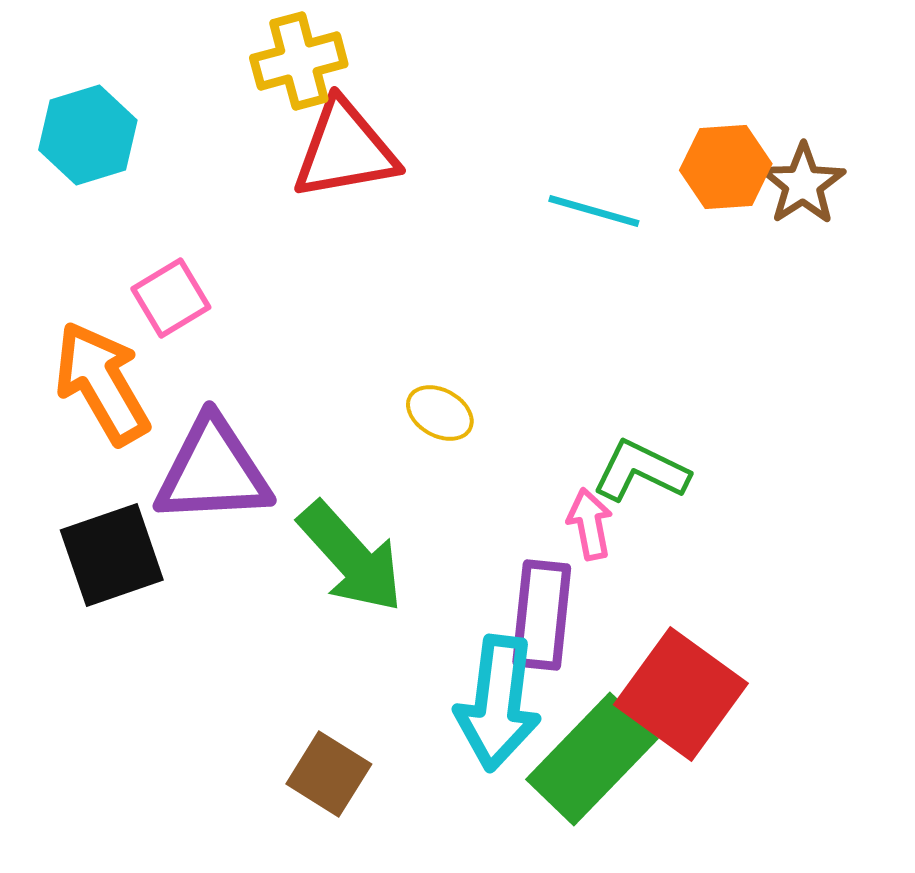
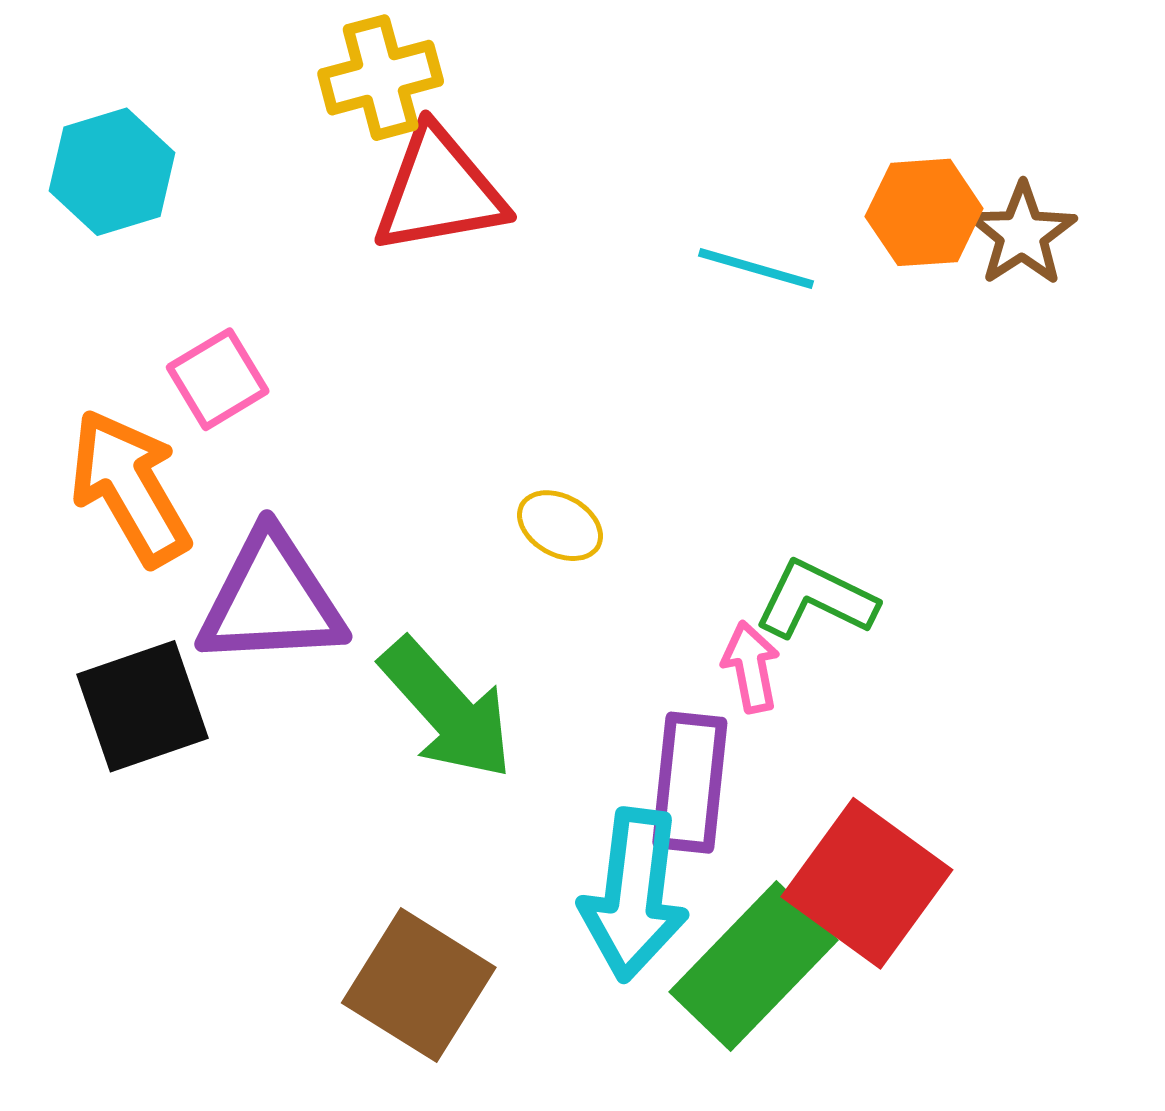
brown square: (329, 774) -> (419, 985), size x1.4

